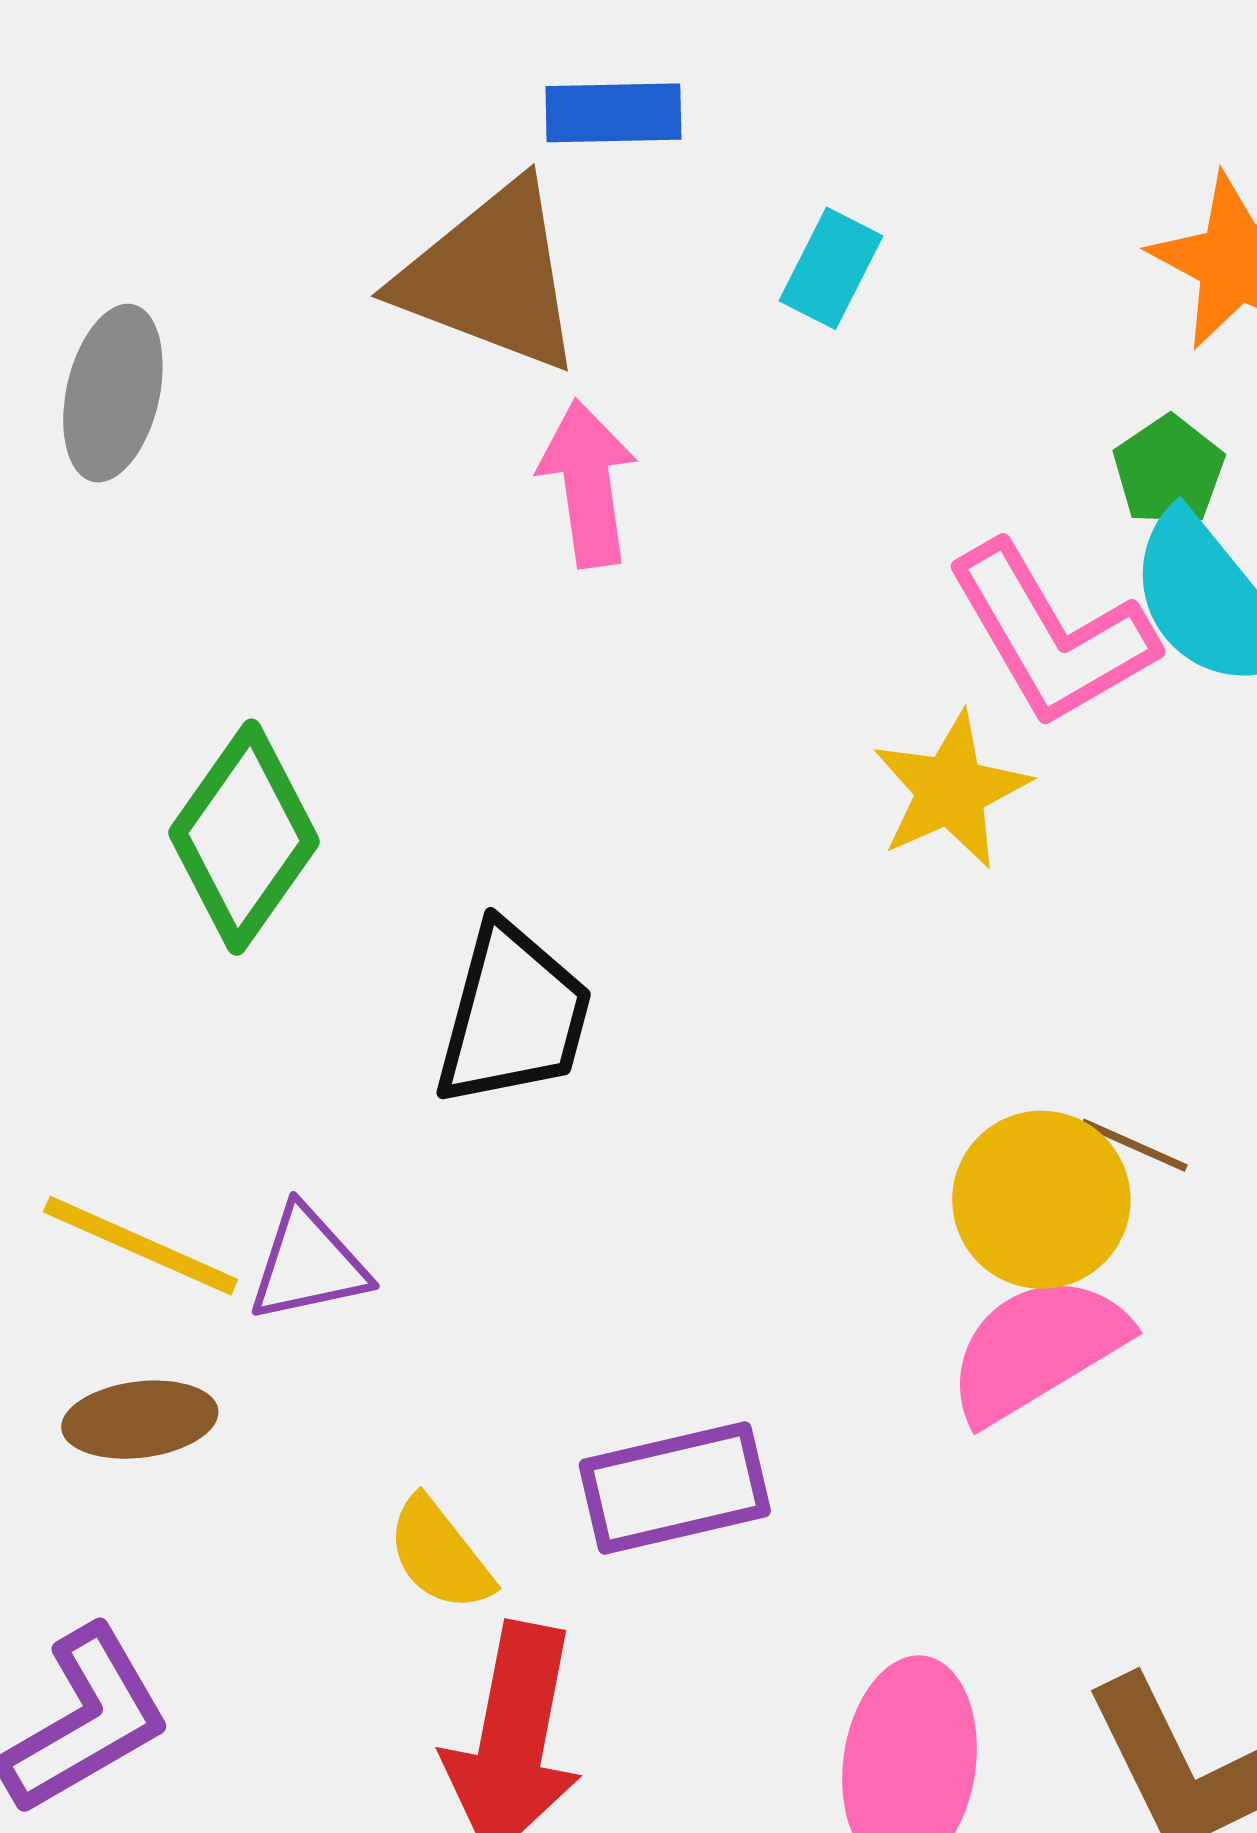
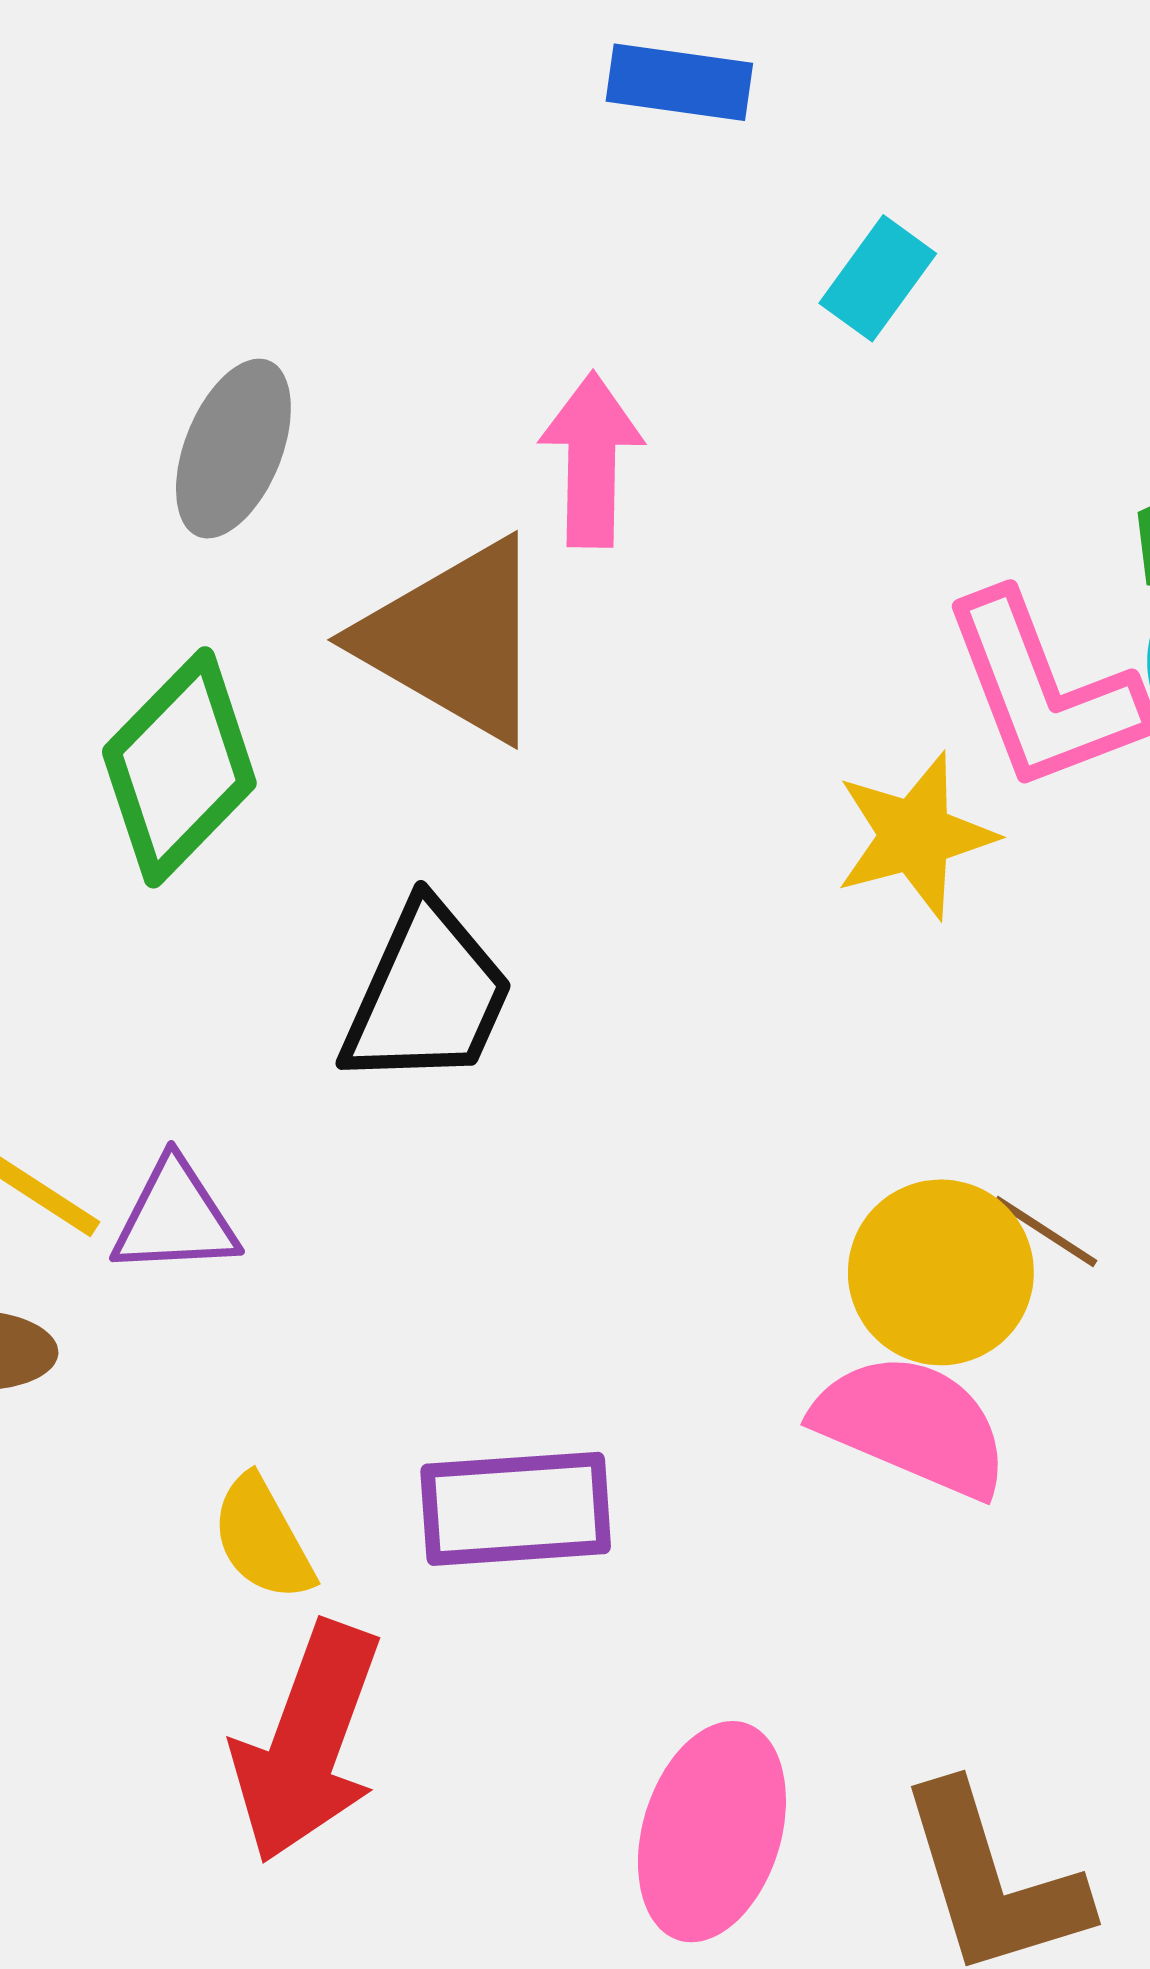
brown triangle: (491, 277) -> (454, 640), moved
gray ellipse: (113, 393) -> (233, 449), moved
pink semicircle: (1037, 1349) -> (912, 1425), turned 45

